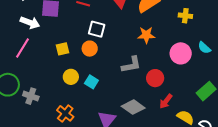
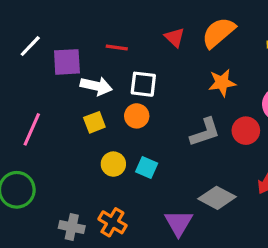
white arrow: (30, 23) -> (96, 86), moved
red circle: (155, 78) -> (246, 131), moved
gray cross: (31, 96) -> (72, 227), moved

